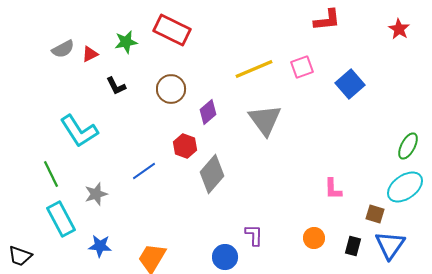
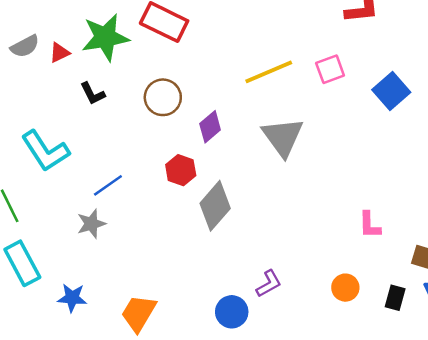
green star: (126, 42) -> (105, 37), size x1.6
blue line: (144, 171) -> (108, 185), moved
gray star: (96, 194) -> (91, 224), moved
purple L-shape: (254, 235) -> (269, 284), turned 60

